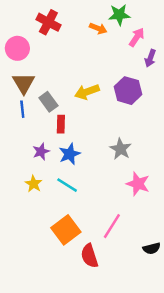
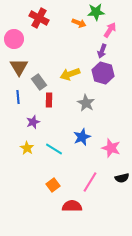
purple arrow: (150, 58) -> (102, 51), moved
blue line: (22, 109) -> (18, 97), moved
gray star: (121, 149) -> (86, 103), moved
blue star: (70, 154) -> (82, 137), moved
orange square: (66, 230) -> (53, 185), size x0.6
black semicircle: (152, 248) -> (122, 178), moved
red semicircle: (89, 256) -> (72, 206), turned 108

